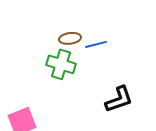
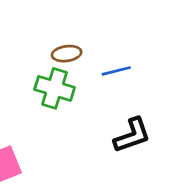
blue line: (96, 44) -> (116, 71), moved

